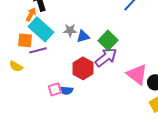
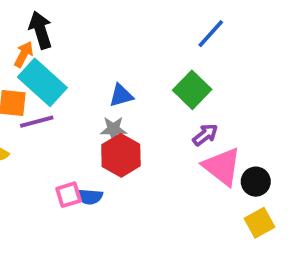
gray star: (70, 30) -> (113, 129), moved
green square: (108, 40) -> (192, 90), moved
purple arrow: (106, 57) -> (205, 135), moved, size x0.6

